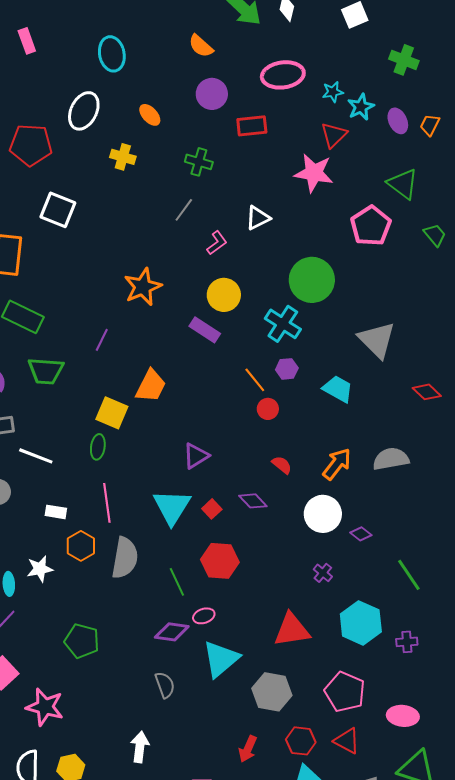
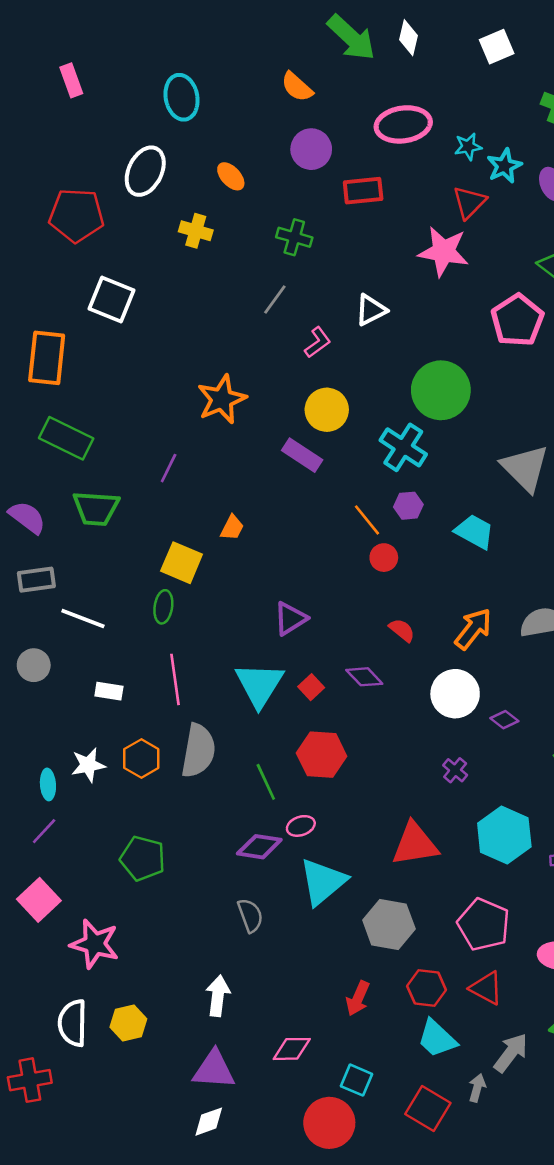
orange trapezoid: (151, 386) -> (232, 528), size x0.6
orange hexagon: (81, 546) -> (141, 759), moved

